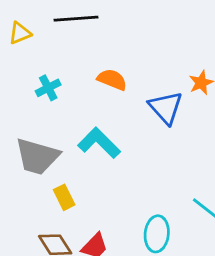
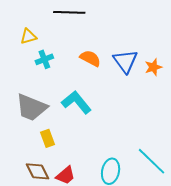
yellow triangle: (20, 33) -> (28, 36), moved
blue triangle: (166, 108) -> (125, 61), moved

